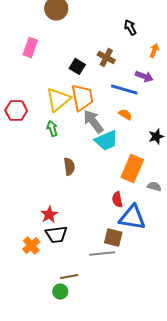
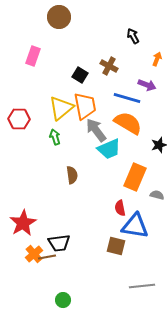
orange semicircle: (125, 114) -> (128, 123), size x2.0
red star: (49, 214) -> (23, 223), moved, size x1.5
gray line: (102, 253) -> (142, 286), moved
brown line: (69, 276) -> (47, 257), moved

